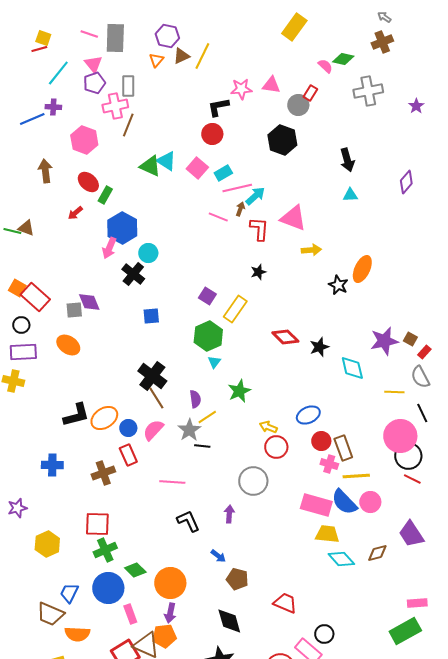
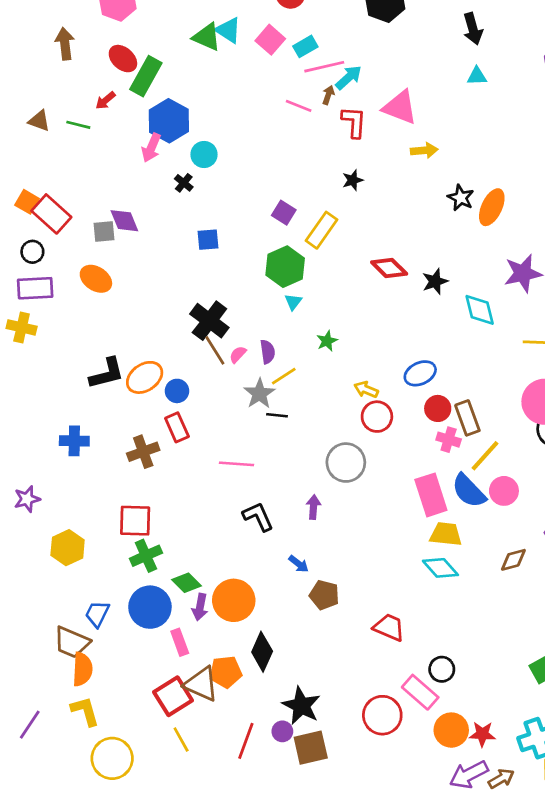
green rectangle: (105, 195) -> (146, 76), size x1.6
green line: (12, 231) -> (78, 125), moved
orange ellipse: (362, 269) -> (492, 207), moved
black cross: (133, 274) -> (184, 183), size x0.6
green star: (239, 391) -> (327, 341), size x0.7
pink semicircle: (153, 430) -> (238, 354), moved, size x0.6
yellow line: (356, 476) -> (485, 456), turned -44
pink rectangle: (316, 505) -> (431, 495), turned 56
cyan diamond: (341, 559) -> (440, 568), moved
purple arrow: (170, 613) -> (200, 607), moved
black diamond: (229, 621) -> (262, 652), moved, turned 40
orange semicircle: (77, 634) -> (82, 669), moved, turned -90

